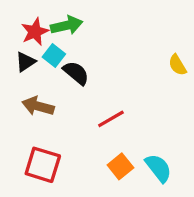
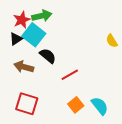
cyan square: (54, 55) -> (34, 35), size x1.6
black semicircle: (76, 73) -> (48, 56), moved

